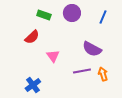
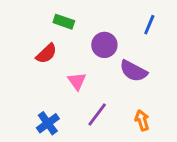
purple circle: (72, 13) -> (104, 45), moved
purple line: (82, 71) -> (97, 115), moved, turned -42
orange arrow: (103, 74) -> (142, 120), moved

